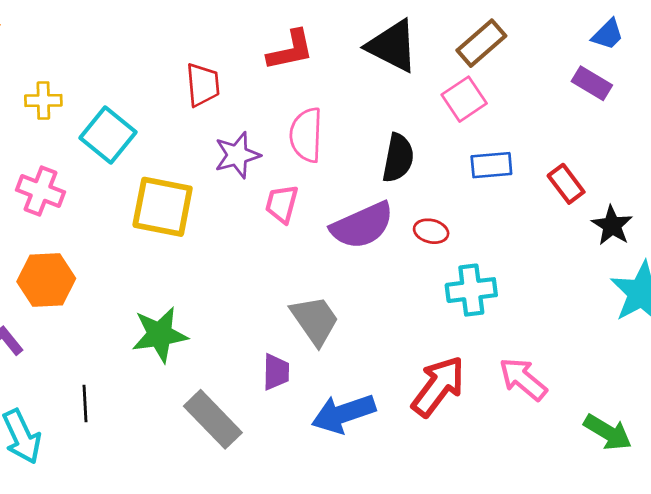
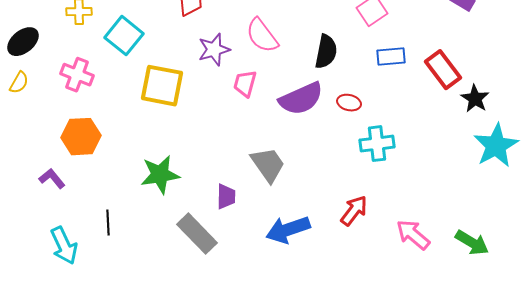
pink semicircle: (306, 135) -> (262, 36), turned -39
red rectangle: (566, 184) -> (443, 70), size x1.4
purple trapezoid: (276, 372) -> (226, 197), moved
pink arrow: (523, 379) -> (413, 235), moved
red arrow: (438, 386) -> (354, 211), size x0.7

